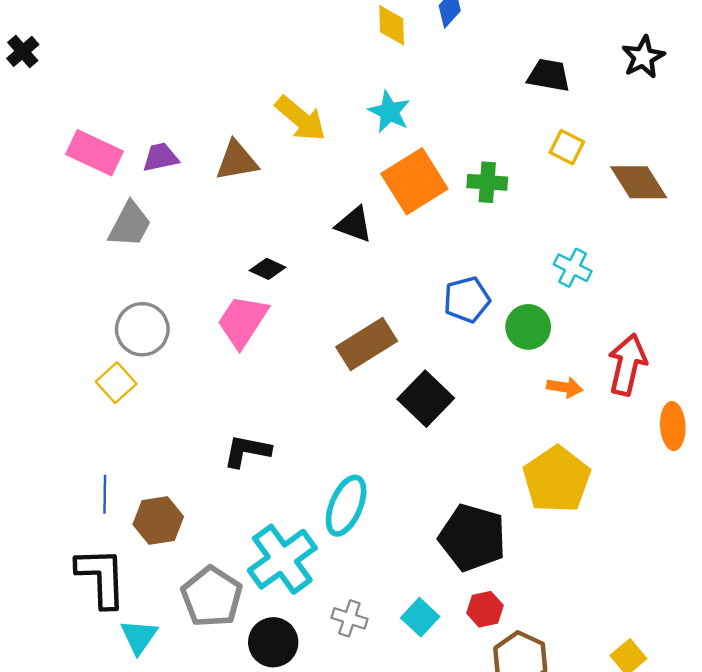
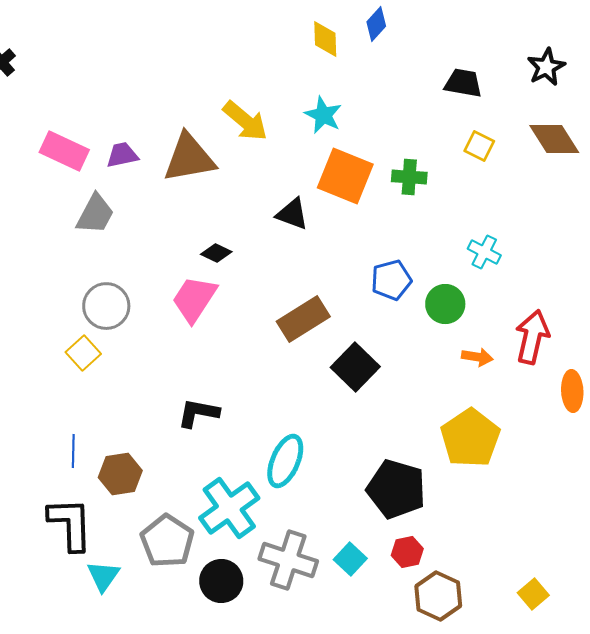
brown triangle: (237, 161) -> (189, 158), size x1.4
orange square: (414, 181) -> (345, 176), turned -36
brown diamond: (639, 182) -> (554, 139), moved
gray cross: (349, 618) -> (288, 560), size x1.8

